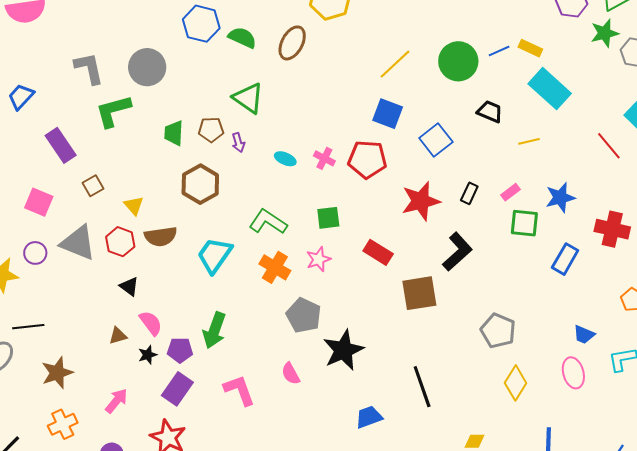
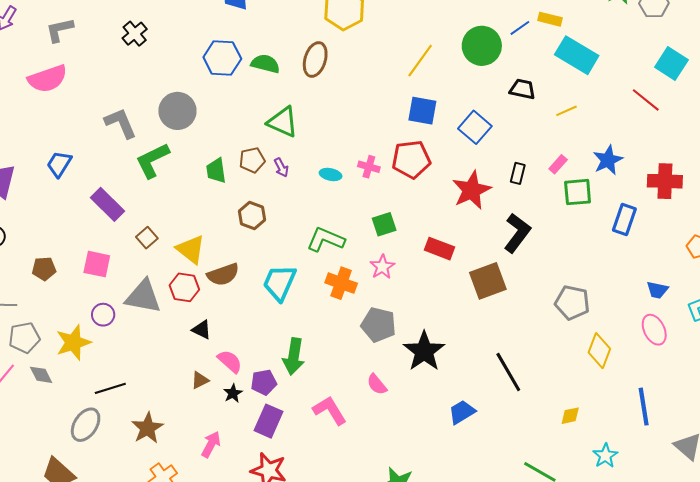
brown hexagon: (200, 184) -> (252, 216), size x0.7
yellow triangle: (134, 206) -> (191, 249), size x1.5

